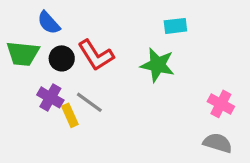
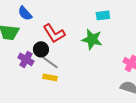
black circle: (62, 58) -> (41, 49), moved
yellow rectangle: (70, 115) -> (50, 77), moved, turned -56

